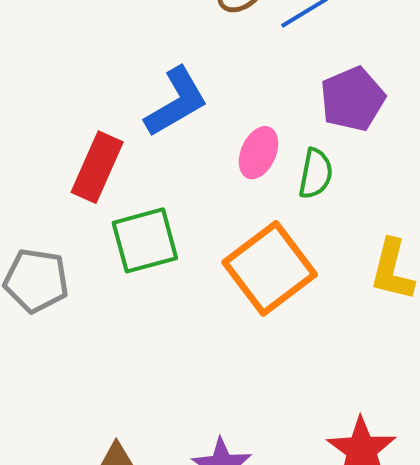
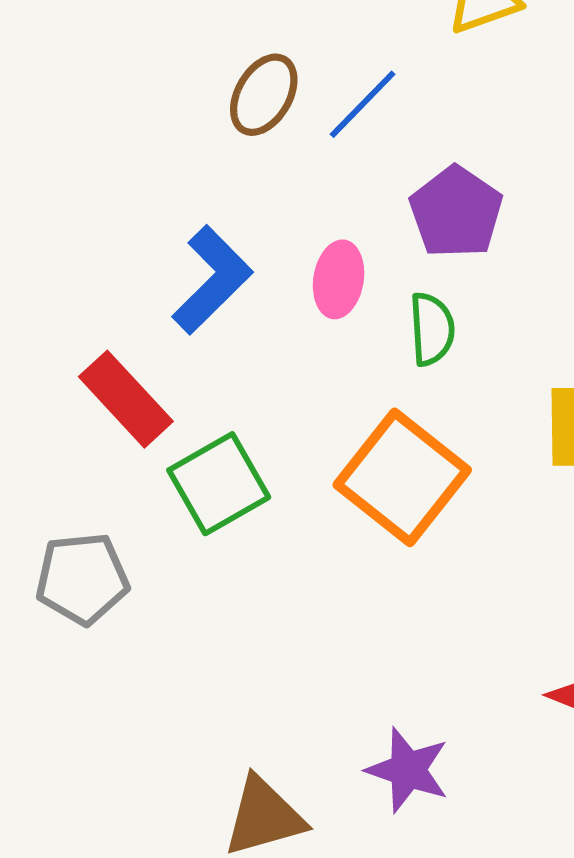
pink ellipse: (258, 153) -> (339, 279), moved
red rectangle: (97, 167) -> (126, 399), turned -52

